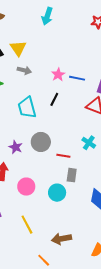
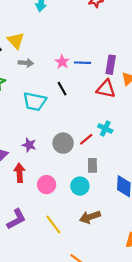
black line: (54, 99) -> (62, 89), turned -48
cyan trapezoid: (27, 107) -> (35, 101), turned -55
gray circle: (41, 142) -> (63, 143), moved
red line: (63, 156) -> (86, 139), moved, turned -40
brown arrow: (61, 239) -> (90, 217), moved

